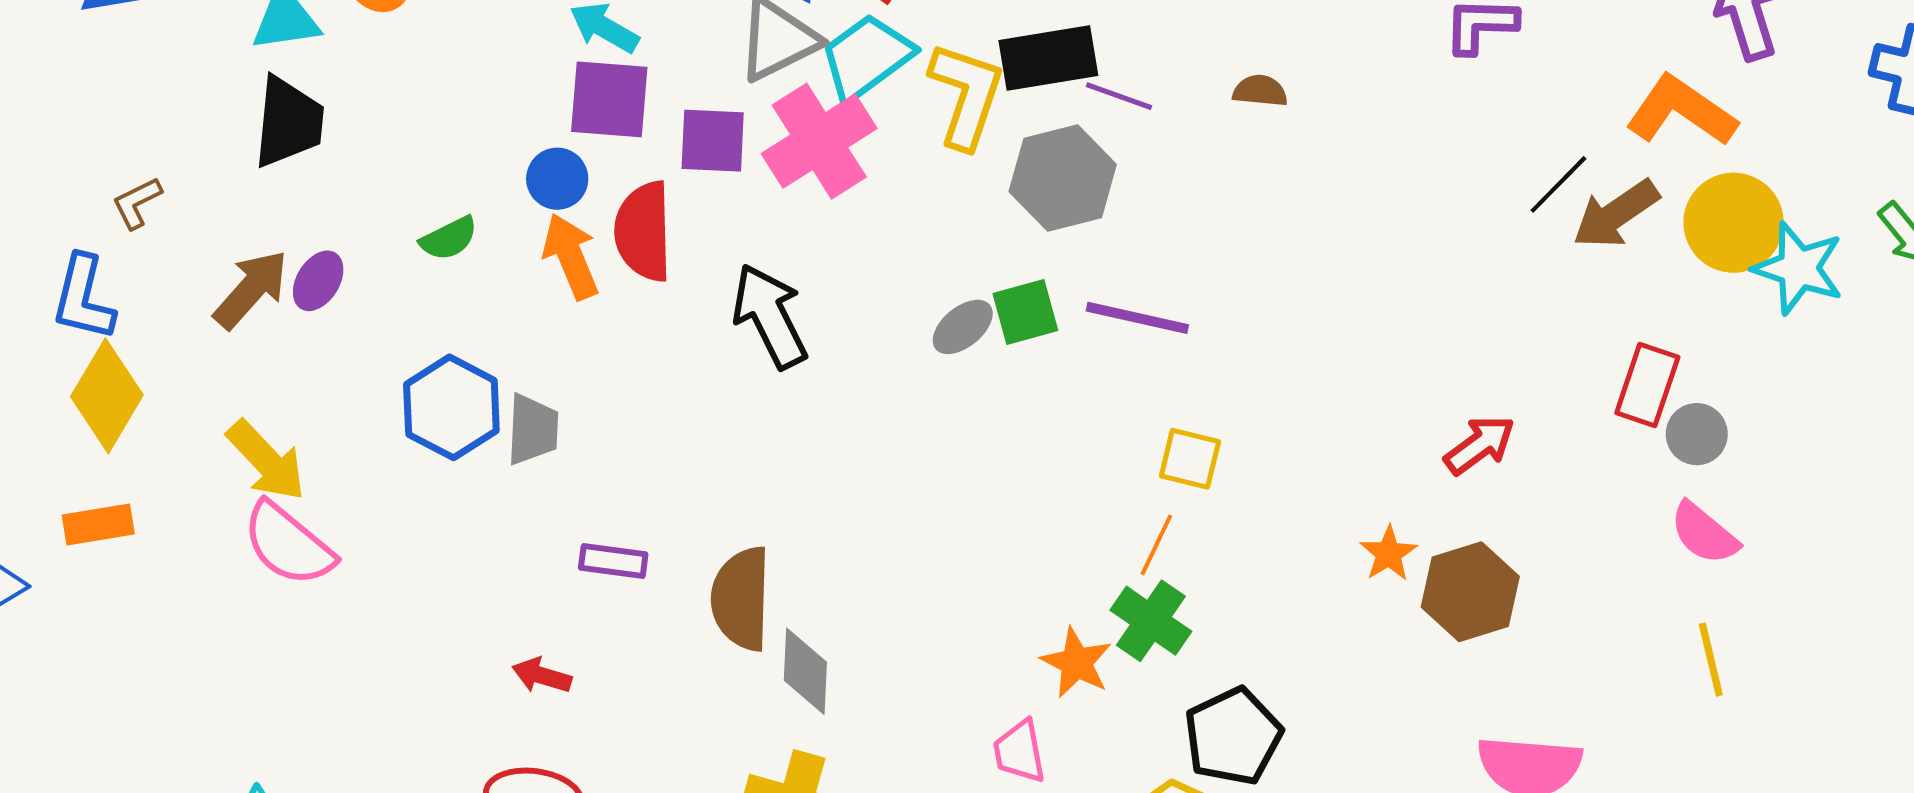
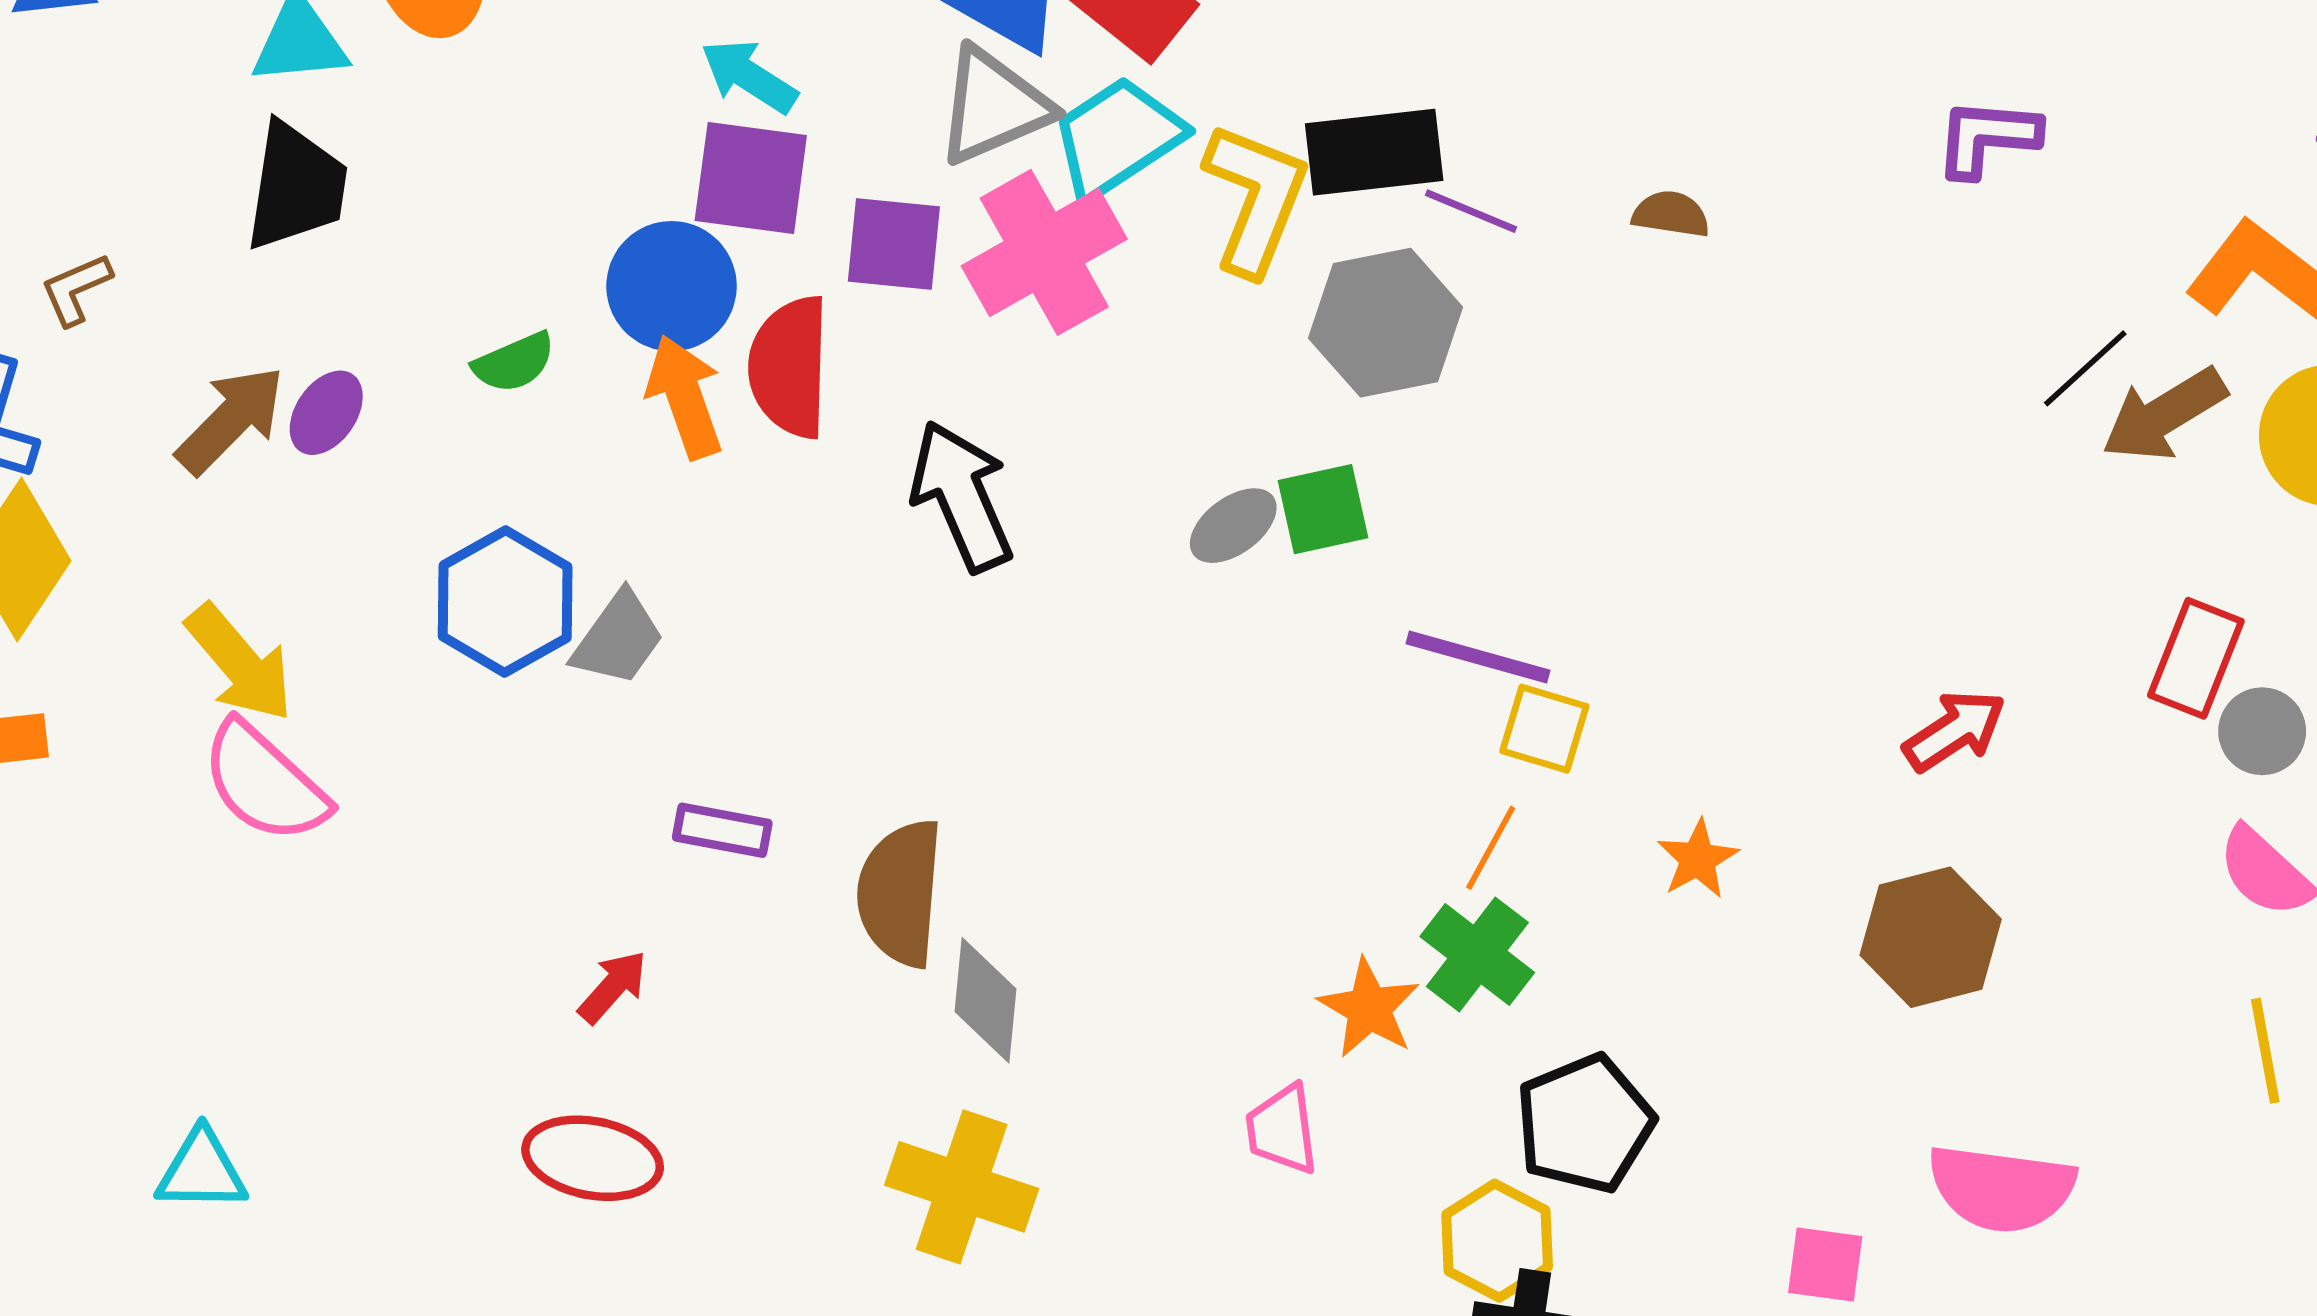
blue circle: (557, 179) -> (672, 286), size x1.5
purple line: (1137, 318) -> (1478, 657), moved
gray trapezoid: (533, 429) -> (618, 639), turned 30
orange star: (1389, 554) -> (1698, 859), moved
red arrow: (542, 676) -> (613, 987), turned 112

